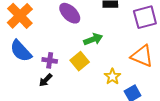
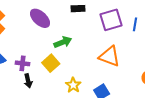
yellow star: (112, 77) -> (73, 85), moved
black arrow: (46, 80) -> (28, 81), moved, turned -56

